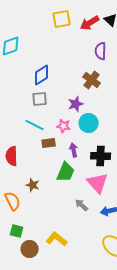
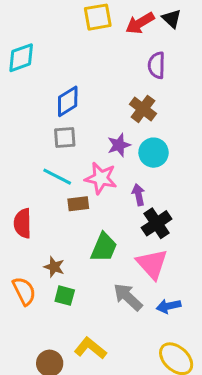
cyan circle: (89, 123) -> (154, 153), moved
pink star: (64, 126) -> (101, 178), size x1.5
purple arrow: (74, 150) -> (138, 195), moved
black cross: (101, 156) -> (157, 223), turned -36
gray arrow: (82, 205) -> (128, 297), size x1.5
green square: (17, 231) -> (65, 296), moved

